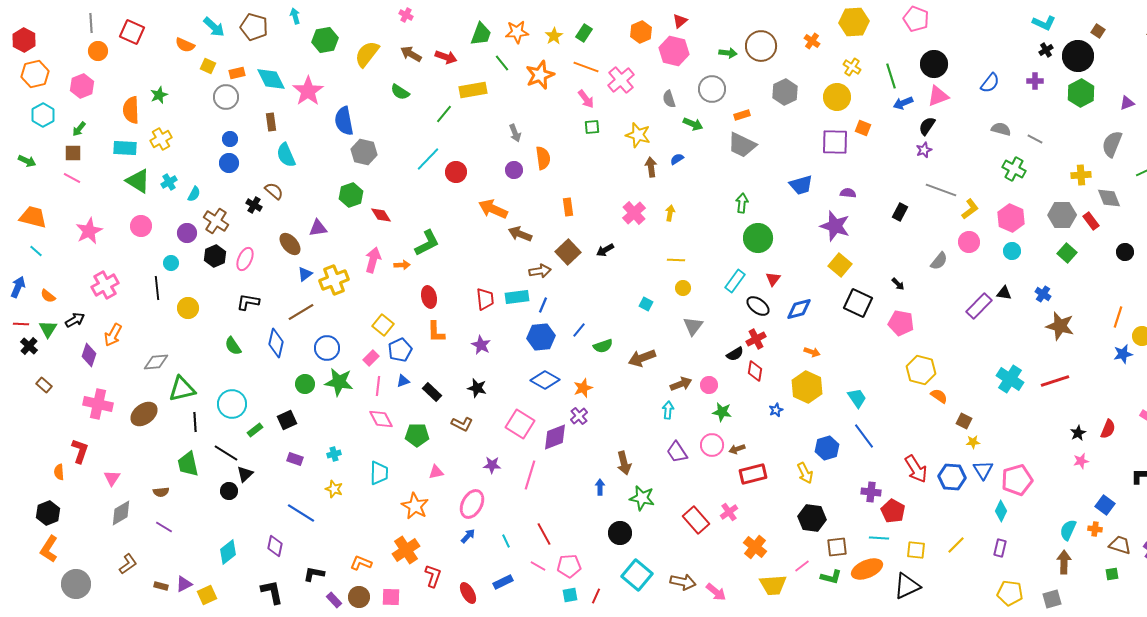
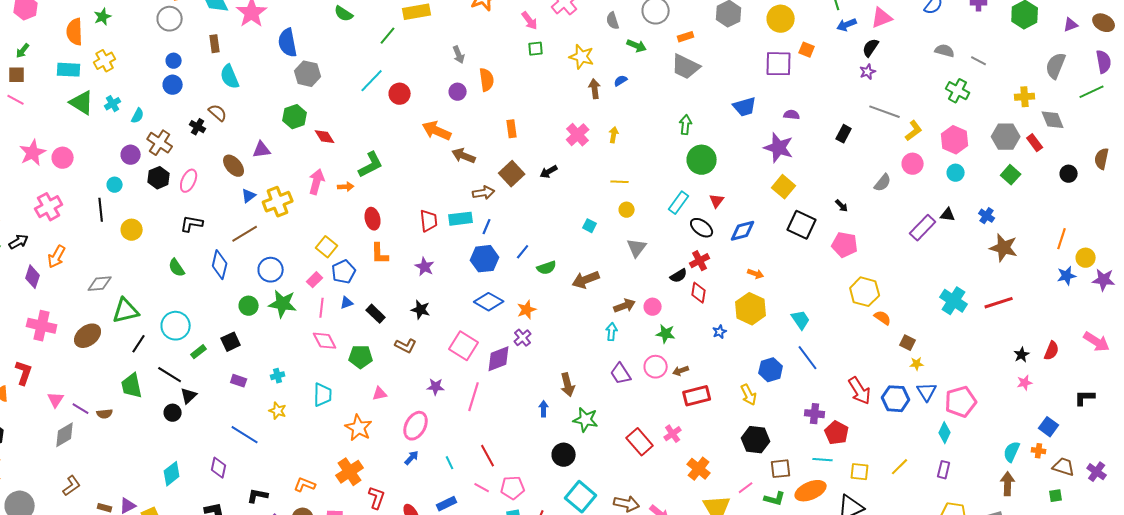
pink circle: (141, 226) -> (63, 158), moved
black line: (195, 422) -> (139, 344), turned 36
purple line: (164, 527) -> (81, 409), moved

